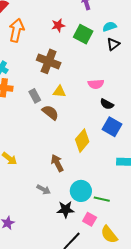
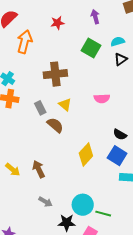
red star: (58, 25) -> (58, 23), moved
brown cross: (49, 61) -> (55, 74), turned -30
yellow triangle: (59, 92) -> (65, 105), turned 32
black semicircle: (107, 104) -> (120, 135), moved
blue square: (112, 127) -> (117, 156), moved
brown arrow: (57, 163) -> (39, 169), moved

